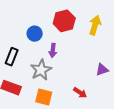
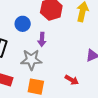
gray star: (41, 70) -> (31, 60), turned 30

